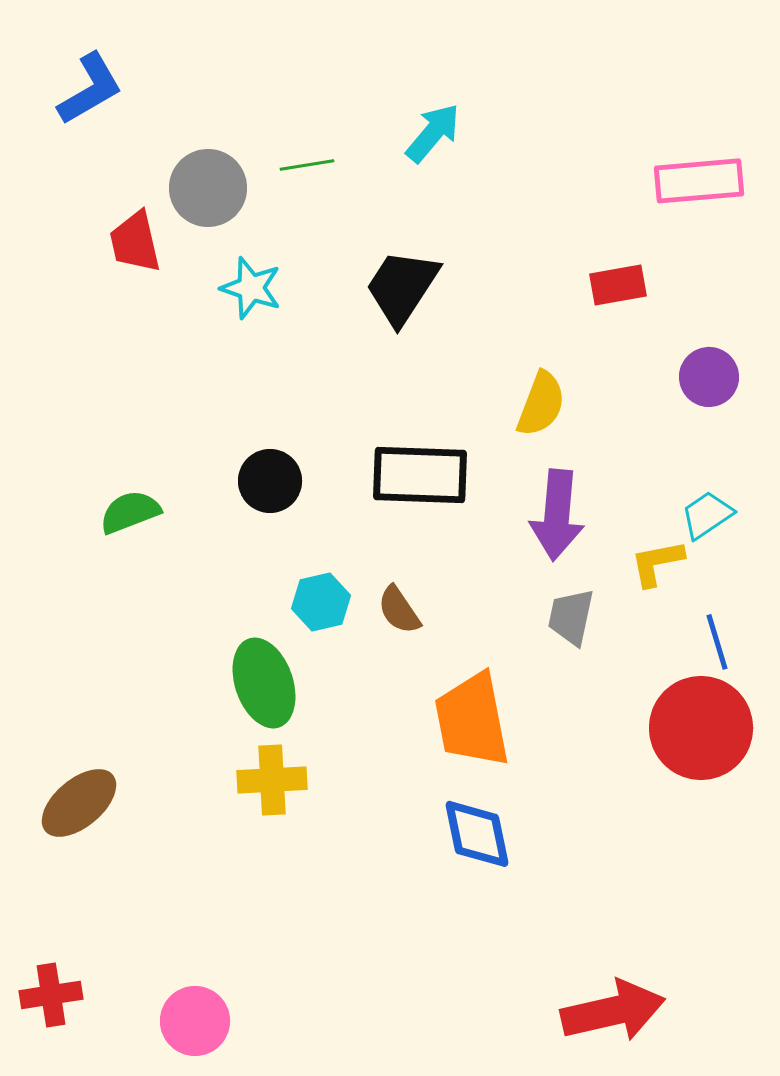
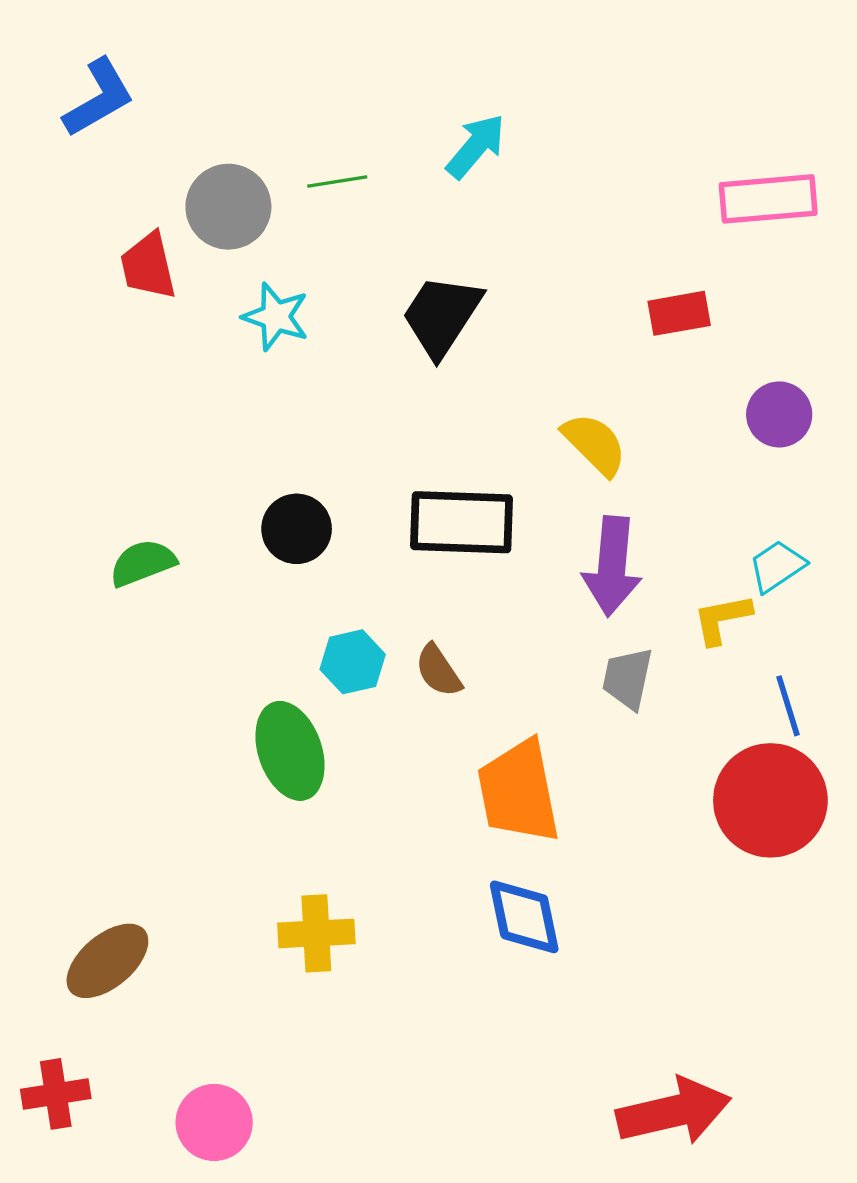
yellow semicircle: (541, 404) -> (595, 444), turned -66
yellow cross: (272, 780) -> (316, 933), moved
brown ellipse: (79, 803) -> (107, 961), moved

